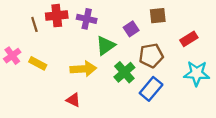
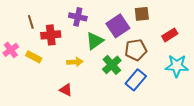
red cross: (57, 16) -> (51, 35), moved
purple square: (131, 29) -> (118, 26), size x1.6
yellow arrow: (83, 69) -> (75, 62), size x0.7

